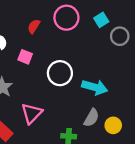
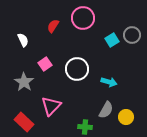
cyan square: (101, 20) -> (112, 40), moved
pink square: (25, 57) -> (45, 64), moved, turned 32
cyan arrow: (95, 87) -> (109, 82), size x0.7

